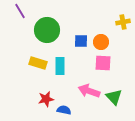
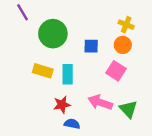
yellow cross: (123, 22) -> (126, 25), moved, turned 32
orange circle: (101, 42) -> (123, 45), moved
pink square: (103, 63) -> (116, 71), turned 30
red star: (46, 99) -> (62, 105), moved

